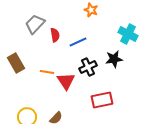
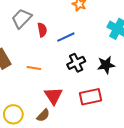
black star: (114, 59) -> (106, 65), moved
red triangle: (66, 81) -> (53, 96), moved

